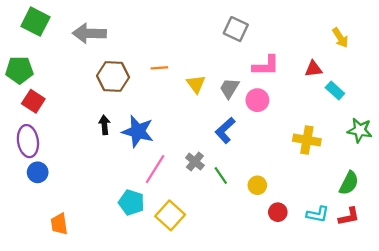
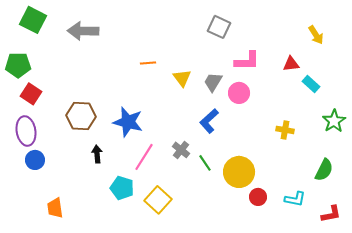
brown hexagon: (113, 76) -> (81, 116), moved
black arrow: (104, 125) -> (97, 154), moved
green star: (360, 130) -> (334, 121), turned 30
yellow cross: (307, 140) -> (285, 130), size x0.7
yellow circle: (257, 185) -> (239, 172), size x1.8
red L-shape: (349, 216) -> (331, 214), moved

